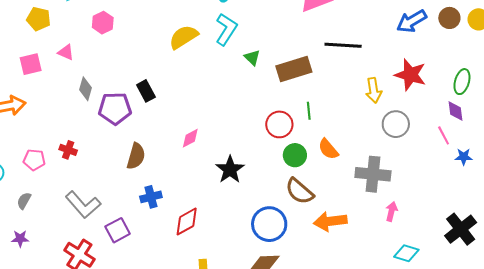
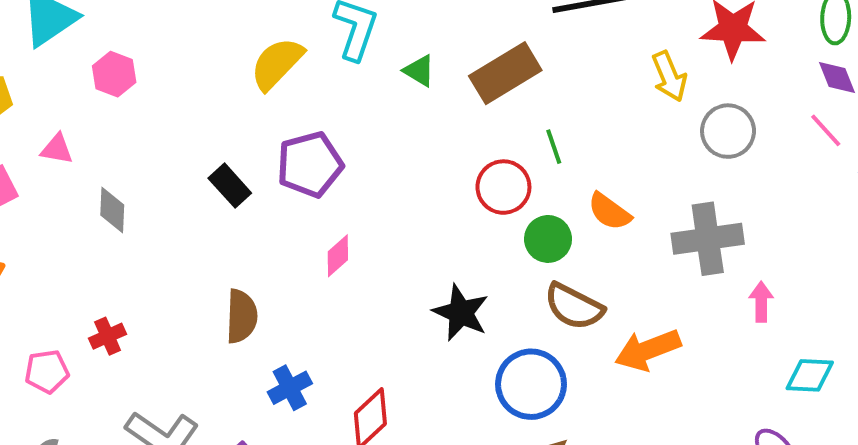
purple pentagon: (115, 108) -> (310, 164), moved
red cross: (68, 150) -> (108, 336), turned -30
black star: (230, 170) -> (461, 313), moved

